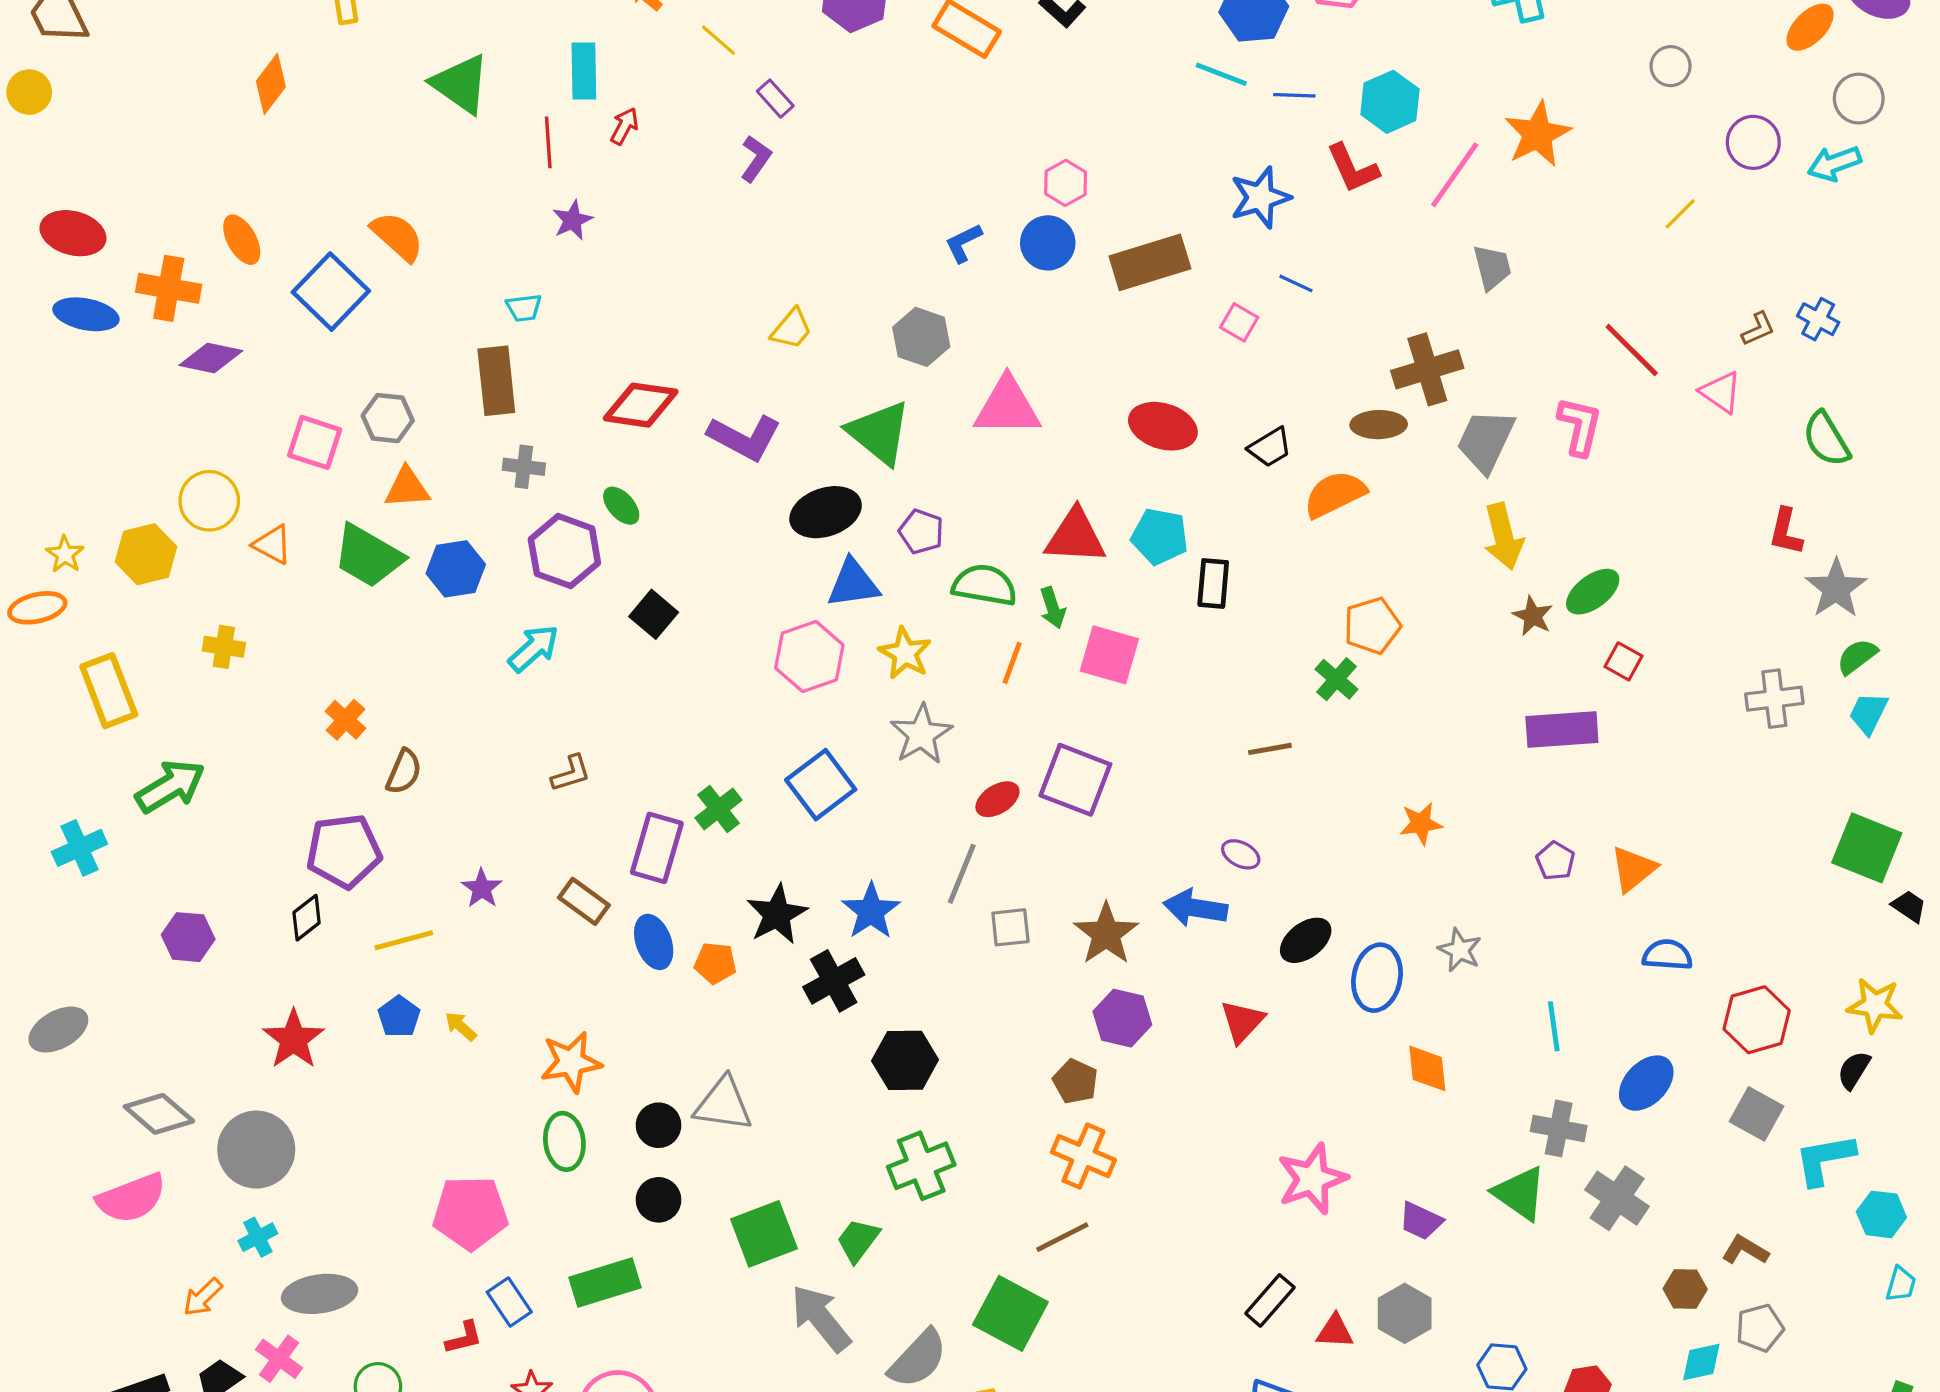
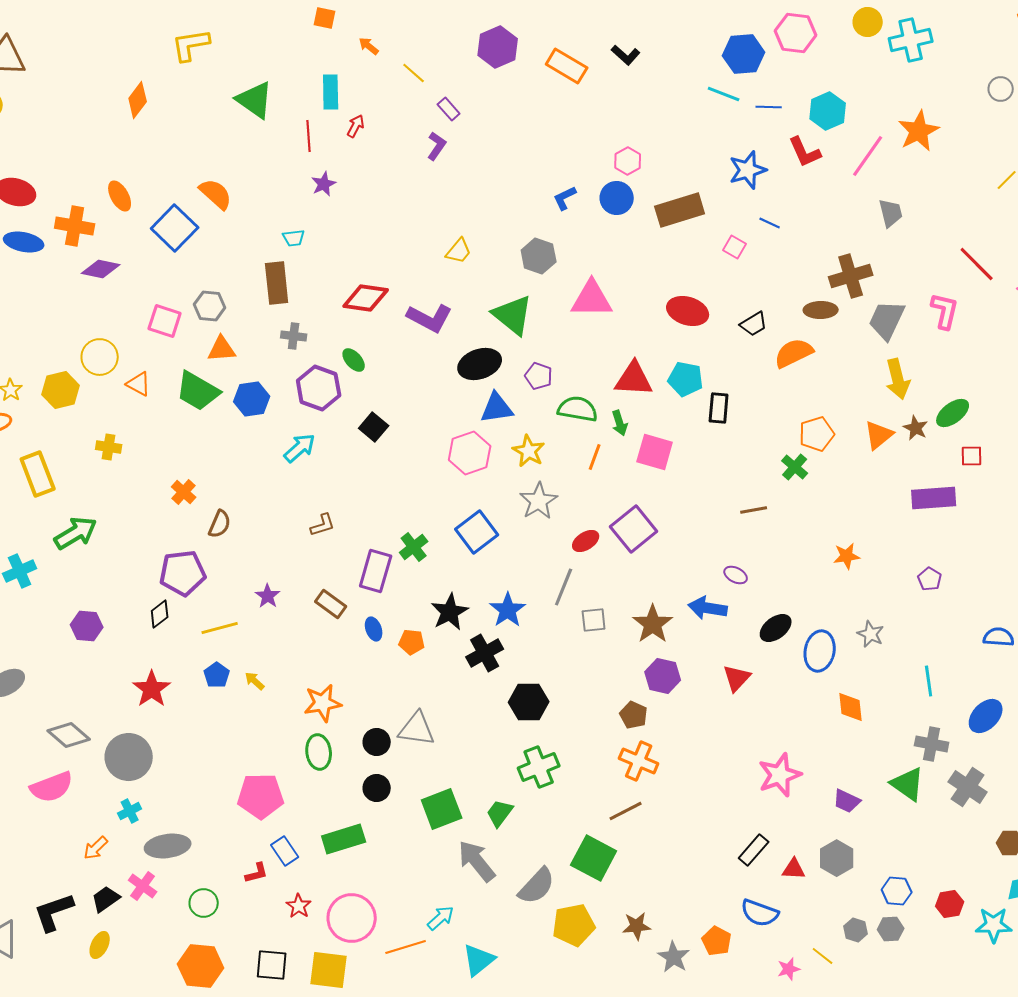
red square: (1624, 661) -> (972, 456), turned -30
purple square: (1075, 780) -> (634, 529), turned 30
orange triangle: (1633, 869) -> (879, 435), moved
blue ellipse: (654, 942) -> (374, 629), size x0.7

